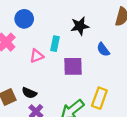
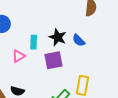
black star: (80, 26) -> (58, 37), moved, turned -30

